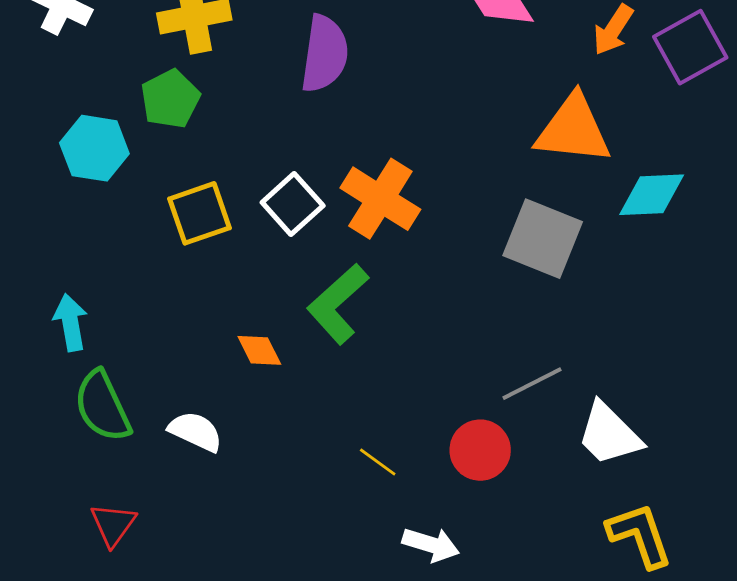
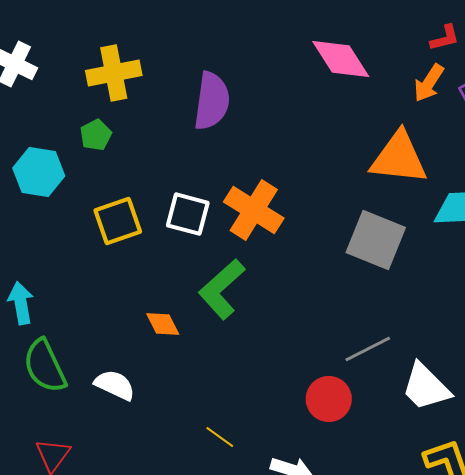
green pentagon: (170, 99) -> (96, 135), size x0.7
white square: (293, 204) -> (188, 214), turned -33
yellow line: (378, 462) -> (220, 437), moved

